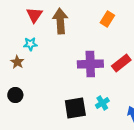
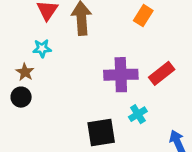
black circle: (15, 95) -> (21, 97), moved
cyan cross: (102, 103) -> (138, 114), moved

